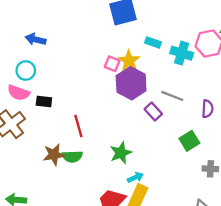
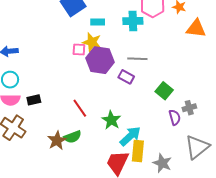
cyan rectangle: (153, 42) -> (98, 22), moved
purple semicircle: (207, 109) -> (175, 117), moved
red line: (78, 126) -> (80, 108), moved
cyan arrow: (135, 177) -> (130, 136), size x1.6

